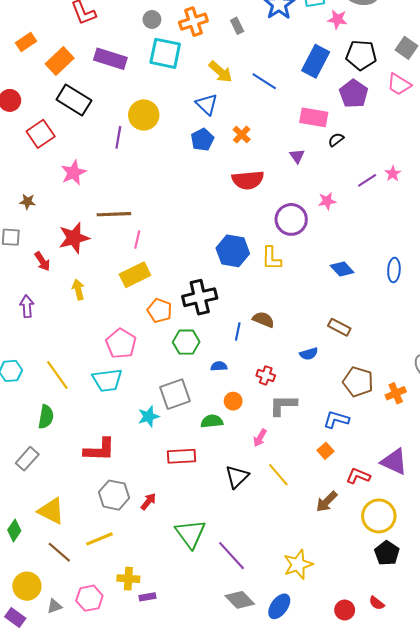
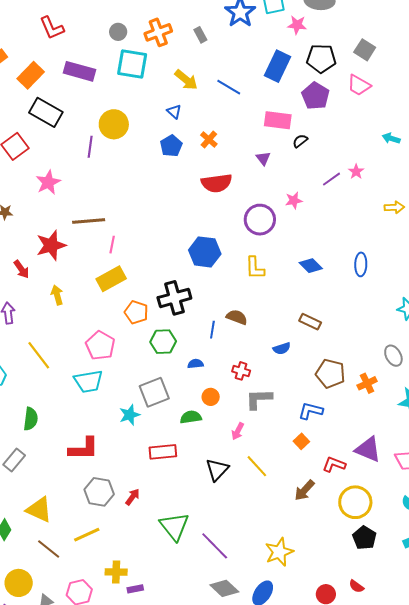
blue triangle: (207, 104) -> (174, 112), size x0.7
yellow L-shape: (271, 258) -> (255, 268), moved
yellow line: (57, 375) -> (39, 355), moved

